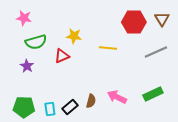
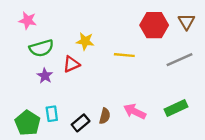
purple star: (27, 66) -> (45, 76), moved
green pentagon: (24, 107) -> (28, 123), turned 30
cyan rectangle: (50, 109) -> (52, 114), moved

